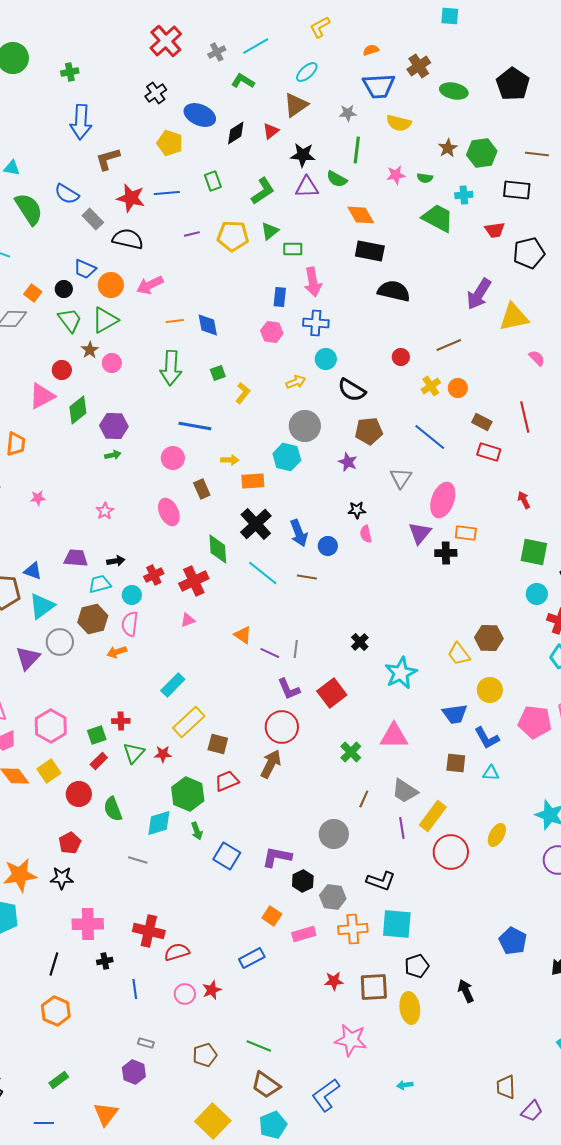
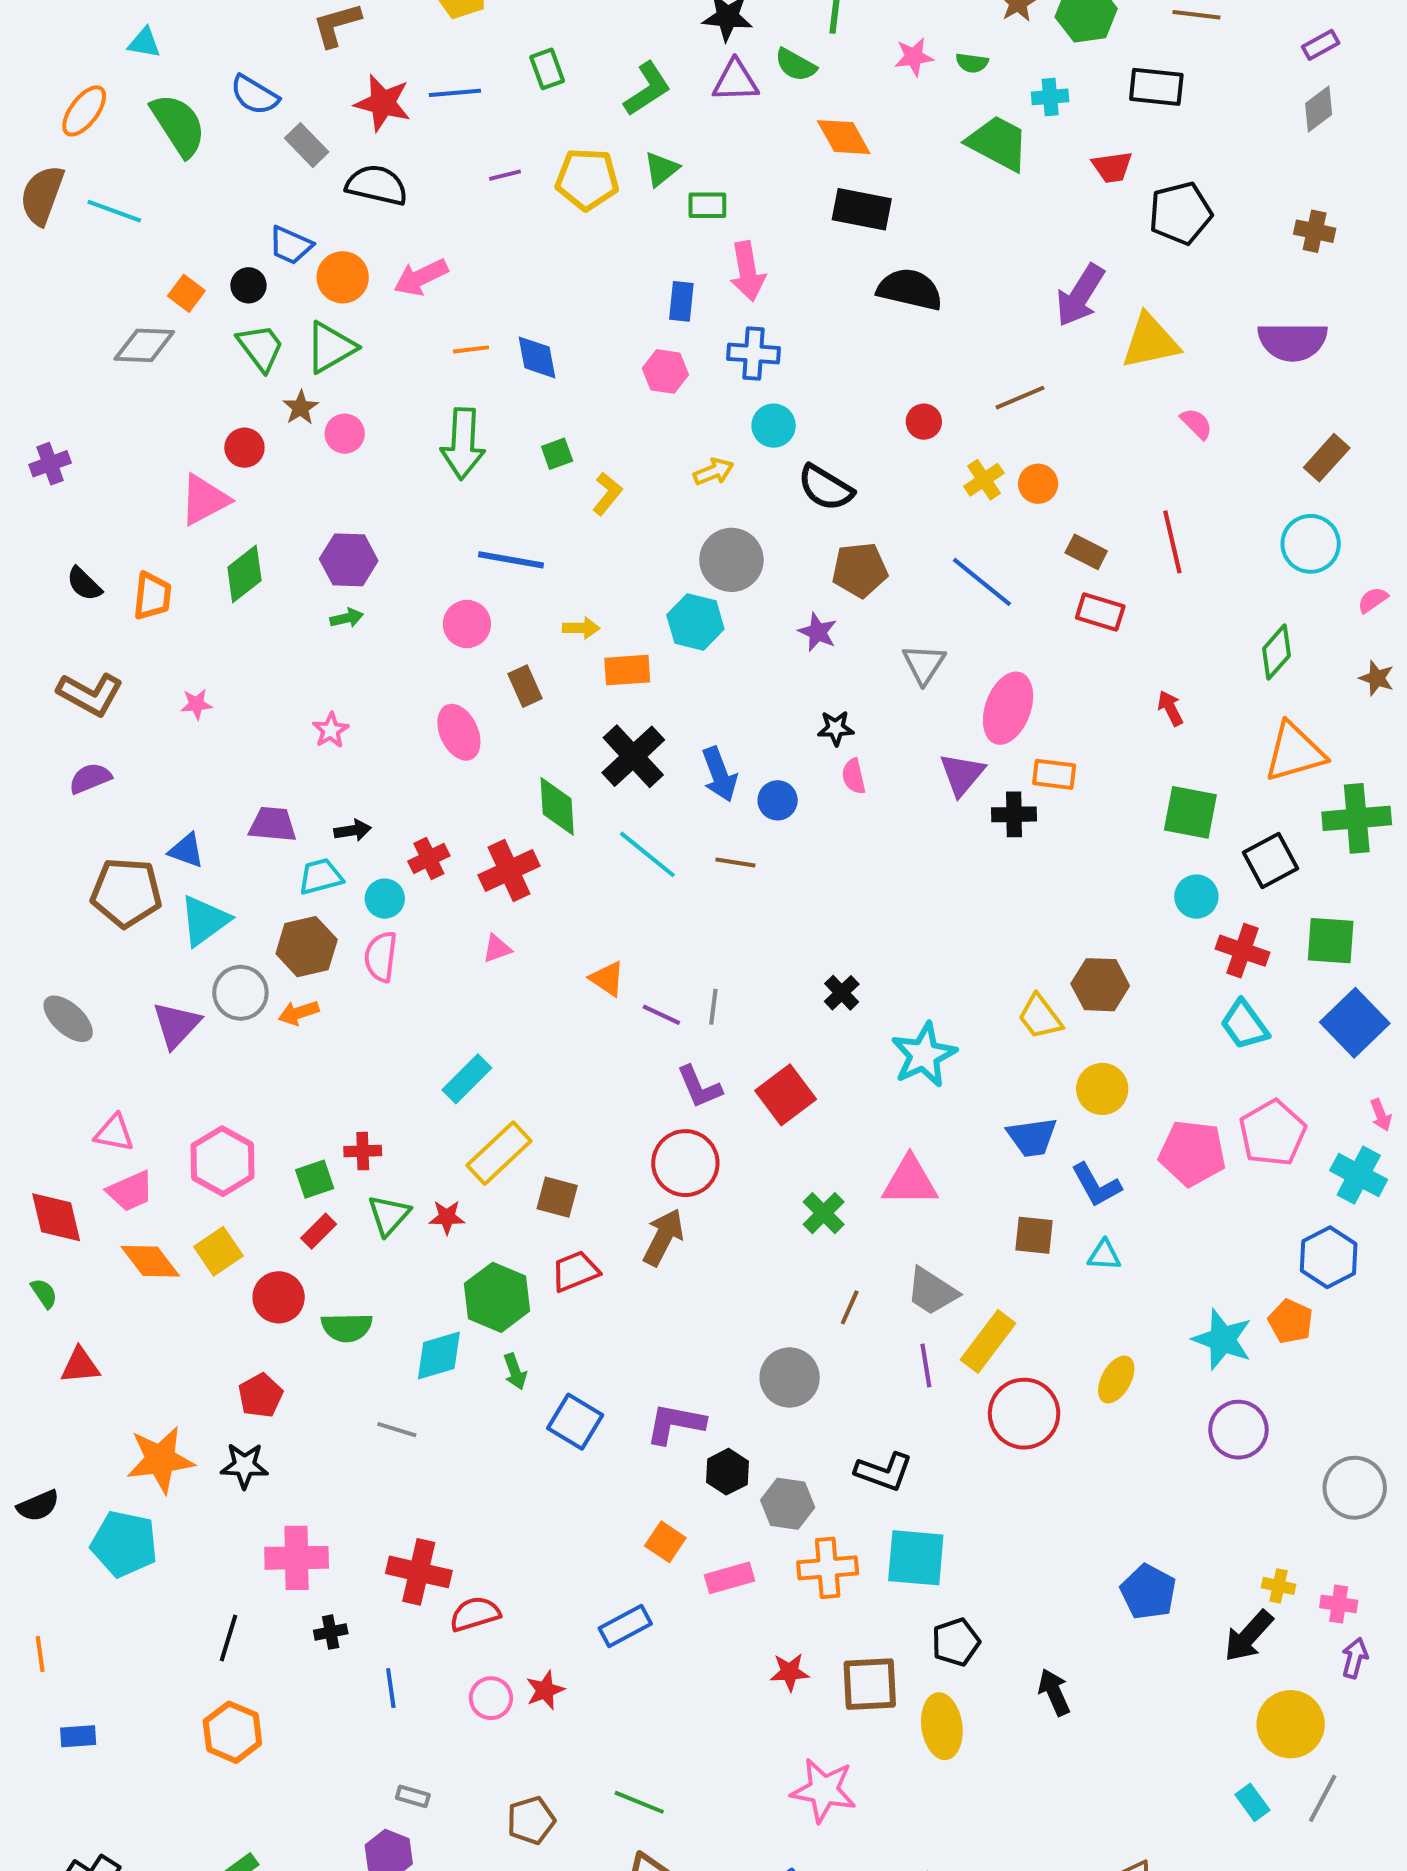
green diamond: (78, 410) -> (244, 574), moved
orange arrow: (117, 652) -> (299, 1013), moved
green semicircle: (113, 809) -> (347, 1327), turned -70

